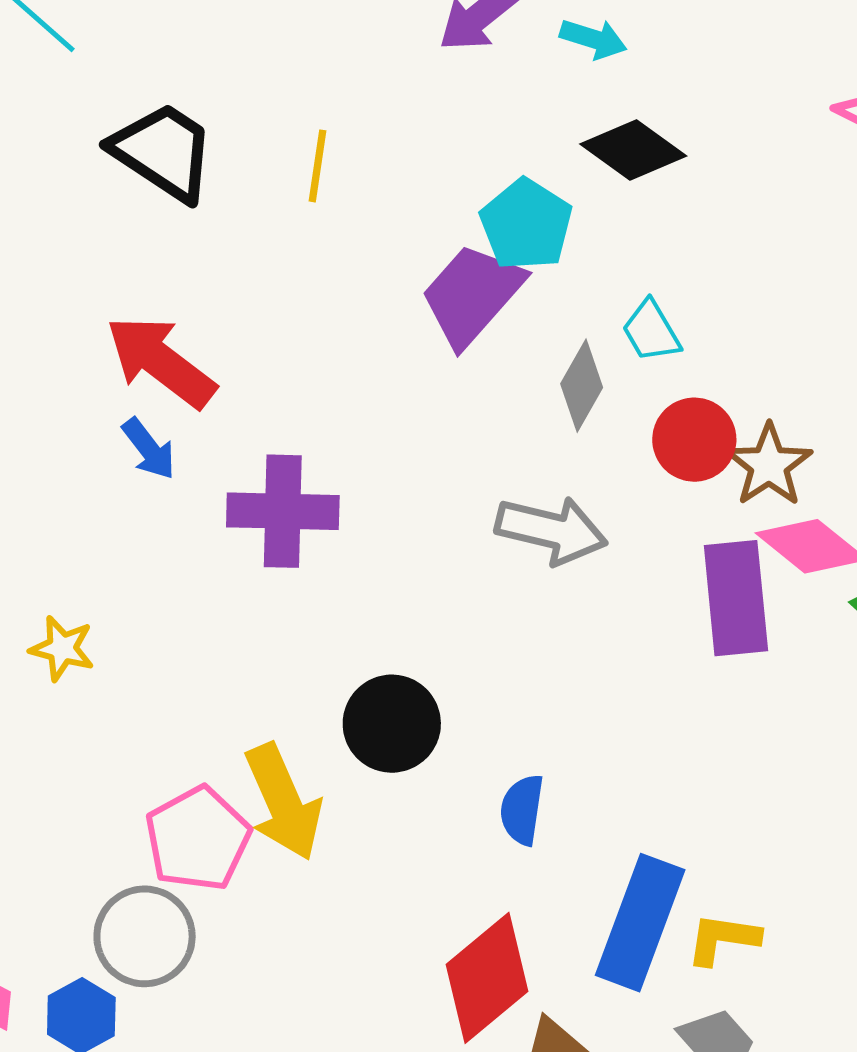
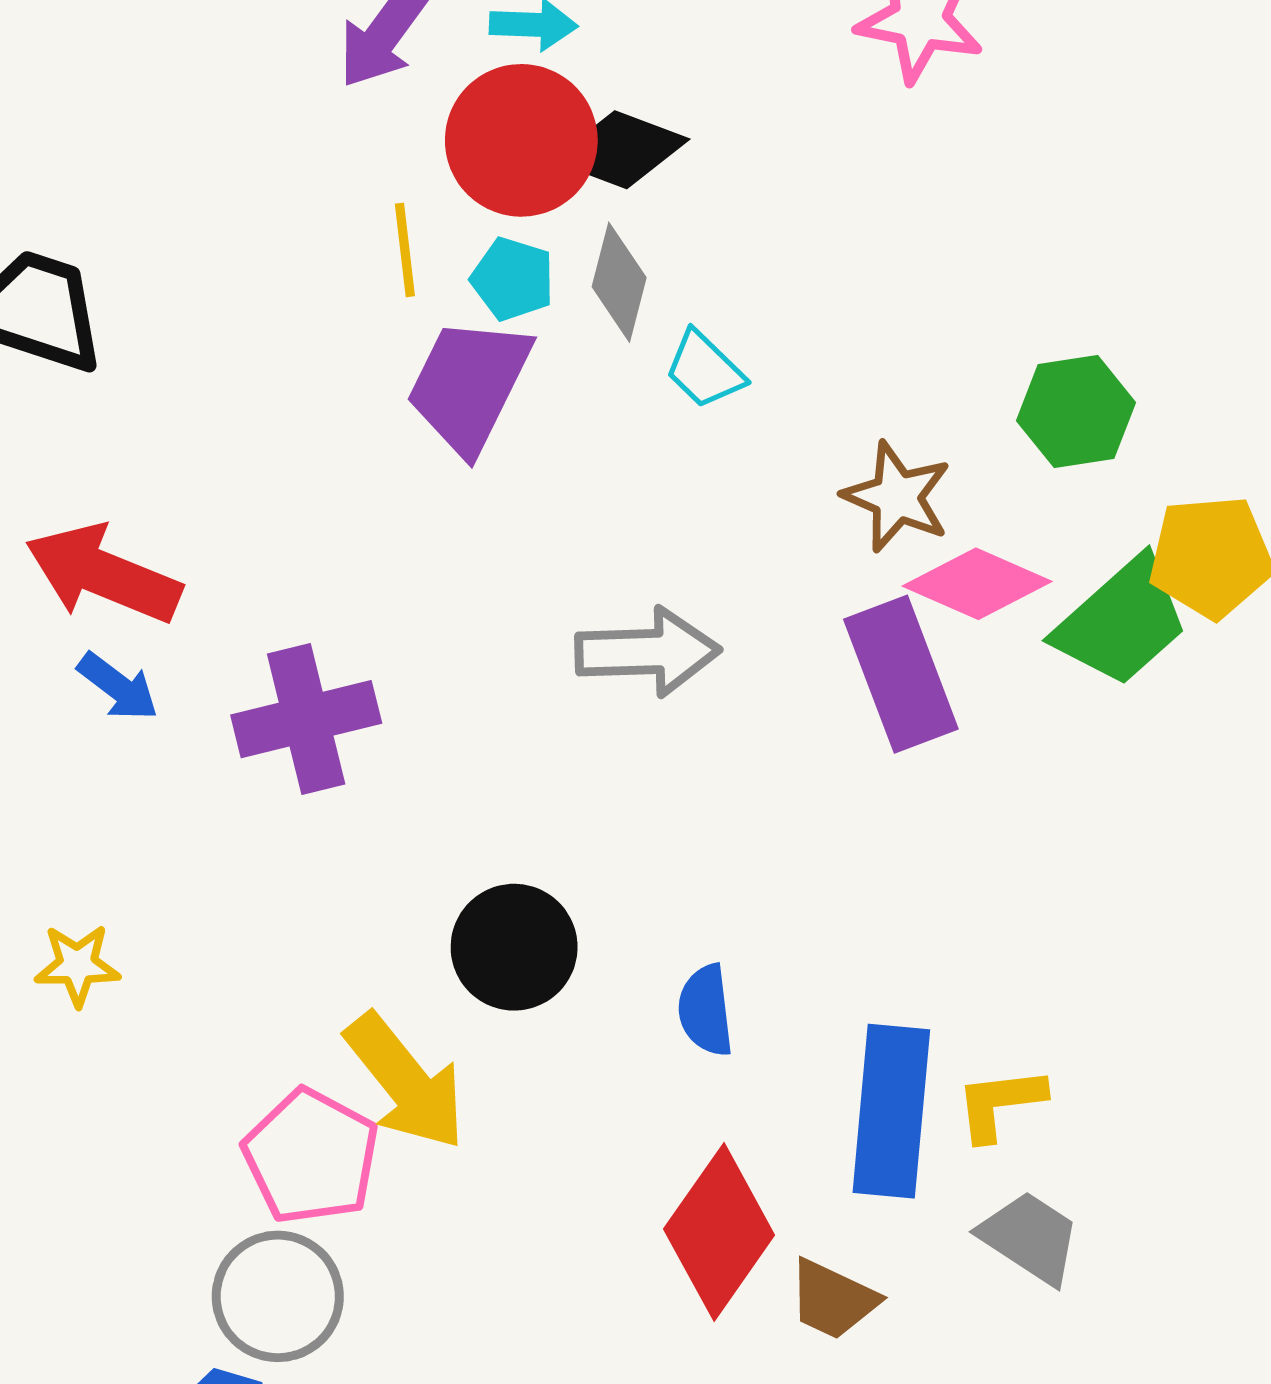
yellow line: (317, 166) -> (405, 250), moved
cyan pentagon: (526, 225) -> (513, 279), size x0.7
gray diamond: (582, 386) -> (619, 282), moved
red circle: (694, 440) -> (521, 140), moved, size x1.4

